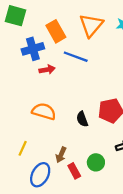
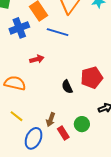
red arrow: (47, 70) -> (37, 59), moved
orange semicircle: (44, 111) -> (15, 83), moved
yellow line: (23, 148) -> (16, 116), turned -72

